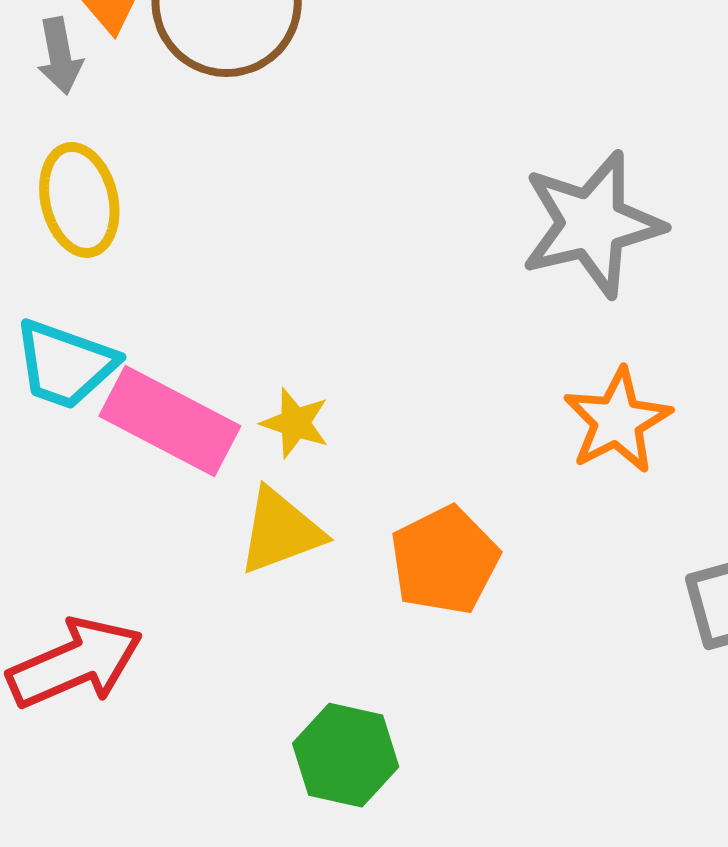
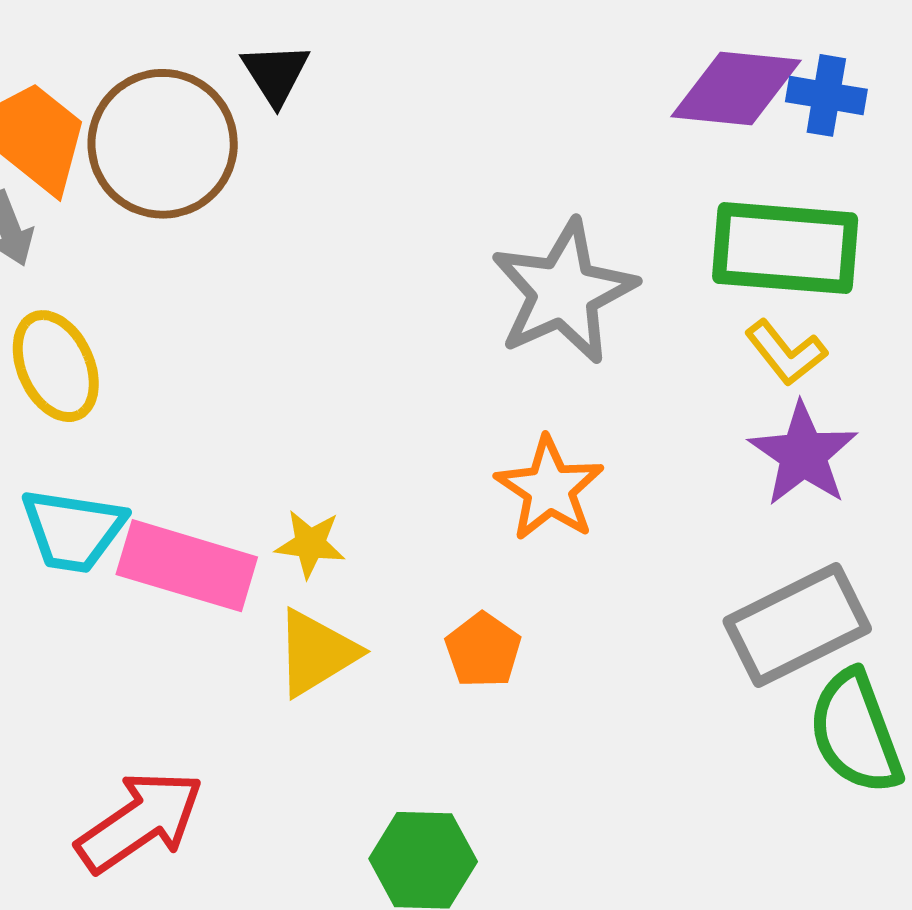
orange star: (617, 421) -> (549, 489), moved
orange pentagon: (445, 560) -> (483, 650), size x0.7

